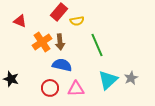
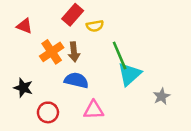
black star: (11, 79) -> (23, 88), moved
cyan triangle: (108, 80) -> (129, 74), moved
red circle: (50, 88) -> (48, 112), moved

